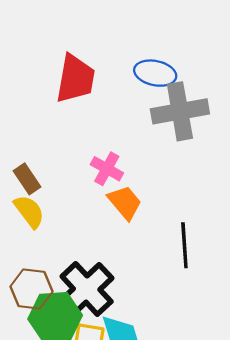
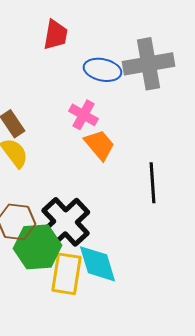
blue ellipse: (155, 73) -> (102, 70), moved
red trapezoid: (75, 79) -> (55, 35), size x0.7

